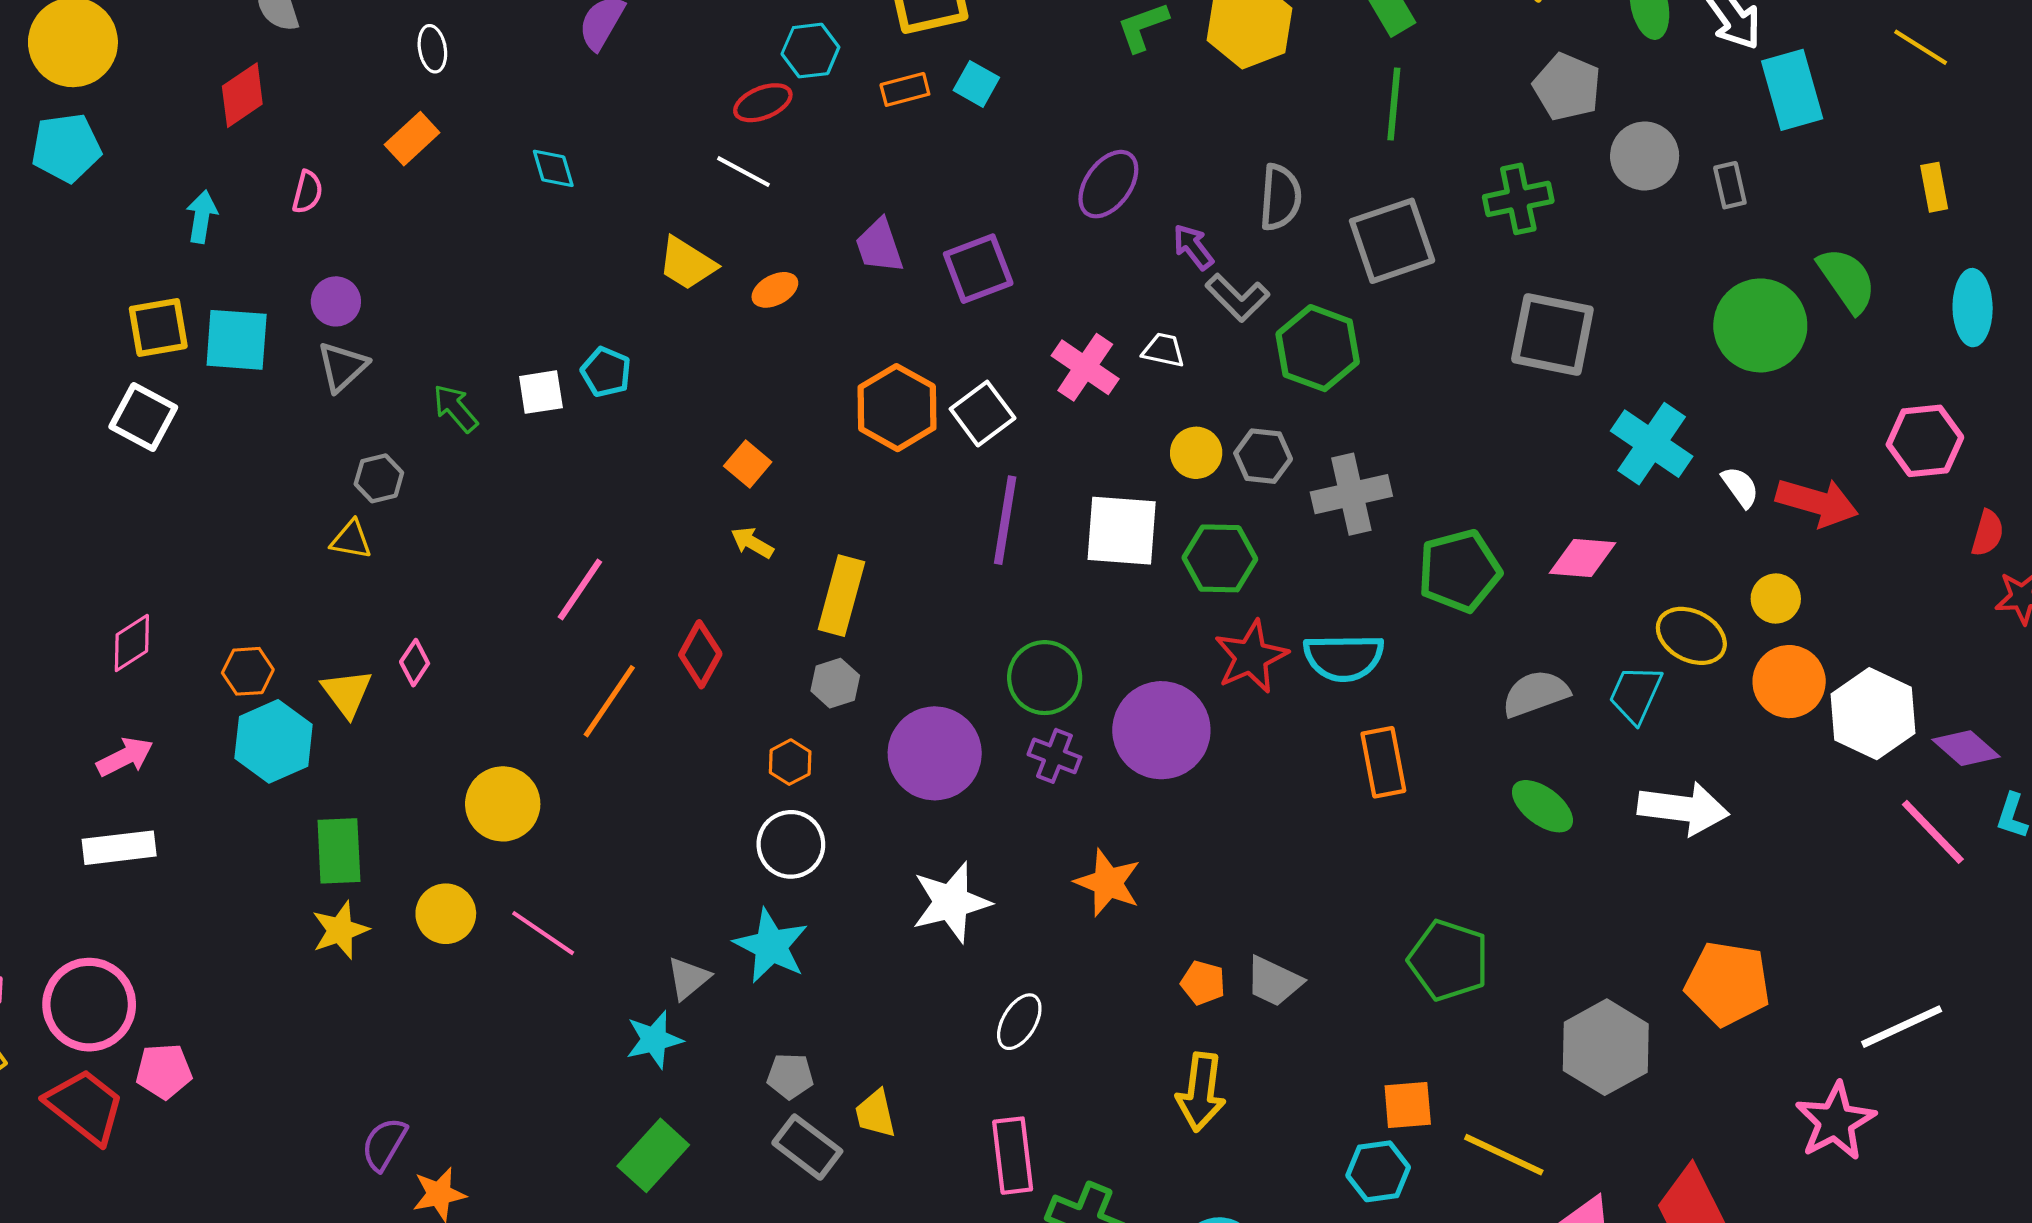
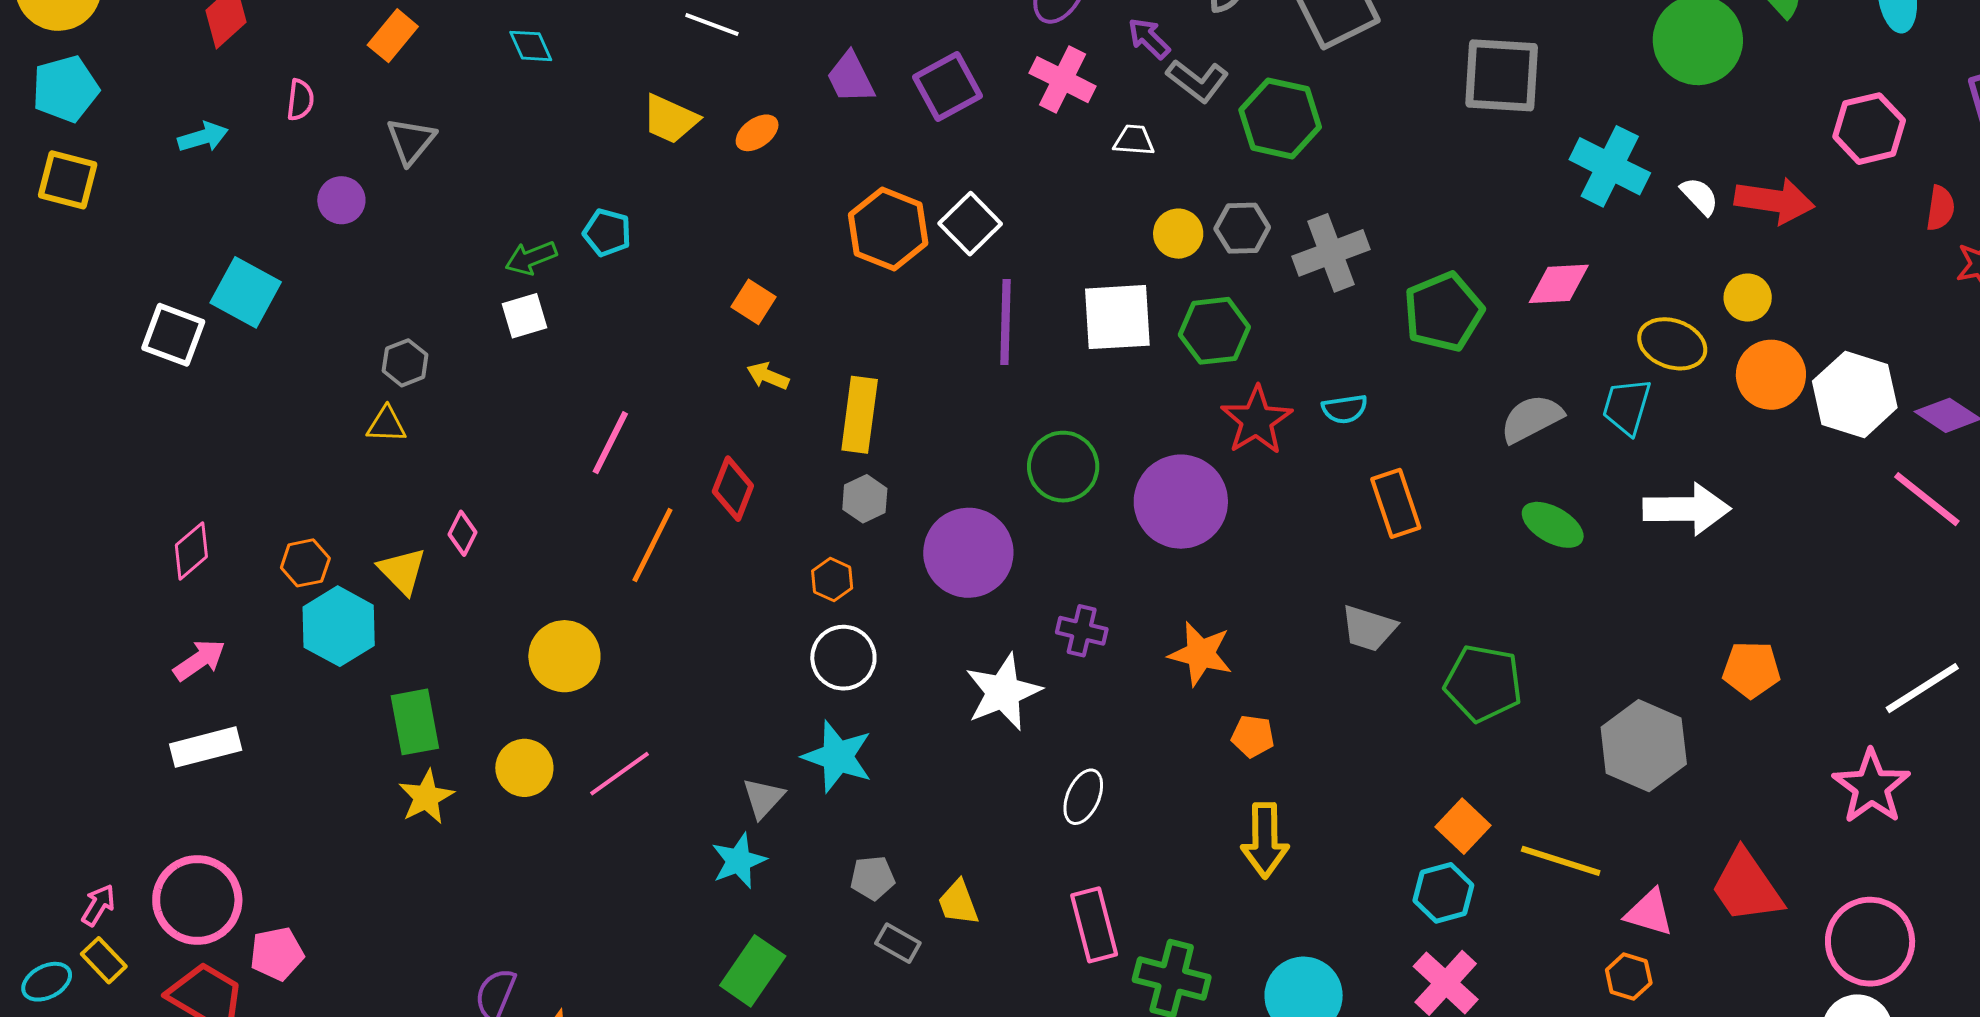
cyan arrow: (202, 217) -> (203, 137), turned 72
yellow square: (158, 327) -> (68, 180), moved, turned 32
cyan square: (237, 340) -> (246, 292), moved, turned 32
gray triangle: (342, 367) -> (411, 141), moved
pink cross: (1085, 367) -> (1063, 80), moved
white square: (541, 392) -> (524, 316), moved
green arrow: (455, 408) -> (531, 258), moved, turned -63
cyan semicircle: (1344, 657) -> (1345, 409), size x0.6
purple cross: (1054, 756) -> (1082, 631), moved
orange star: (1108, 883) -> (1201, 654), moved
pink line: (543, 933) -> (619, 774), turned -62
gray trapezoid: (1274, 981) -> (1369, 628), moved
orange pentagon: (1728, 984) -> (1751, 670), size x0.7
orange square: (1408, 1105) -> (1463, 826), turned -34
gray rectangle: (807, 1147) -> (898, 943), size x0.7

